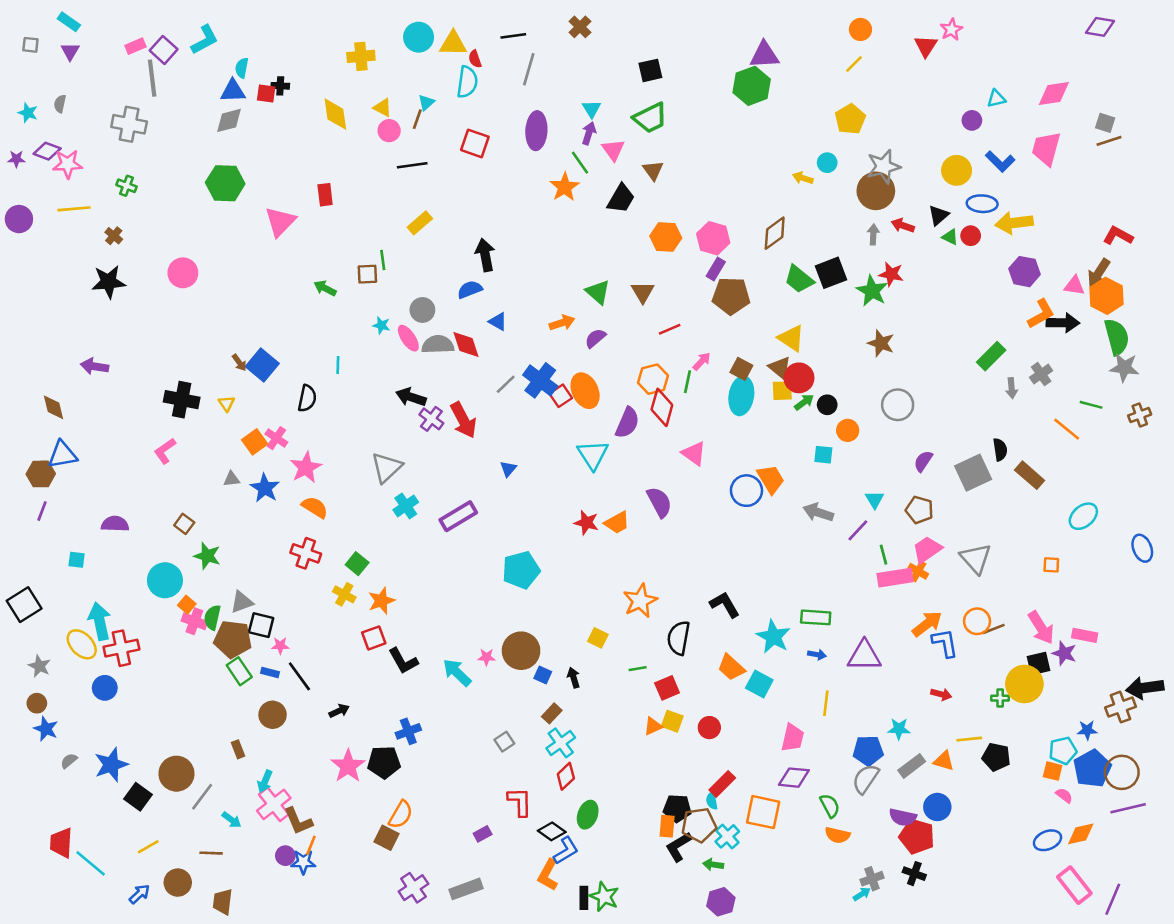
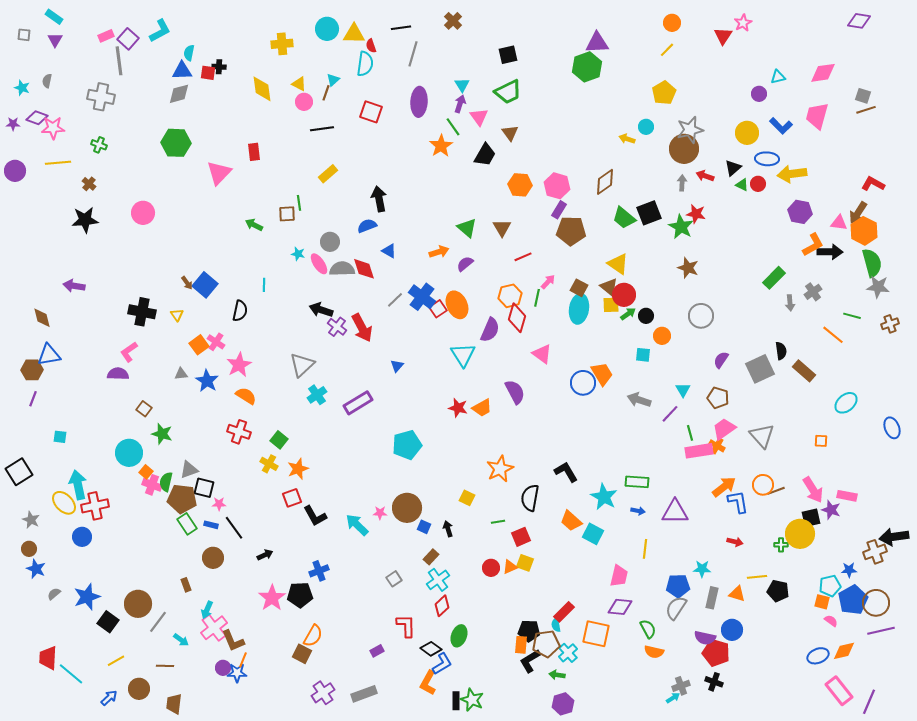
purple semicircle: (115, 524) -> (118, 374), moved
red circle: (709, 728) -> (491, 568), moved
gray rectangle: (912, 766) -> (712, 598), turned -40

